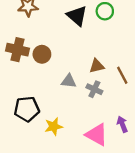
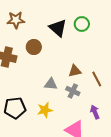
brown circle: (42, 54) -> (34, 47), moved
purple arrow: (122, 124) -> (95, 112), moved
yellow star: (54, 126) -> (45, 110), moved

